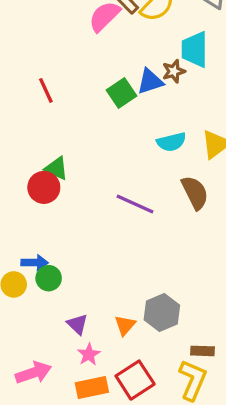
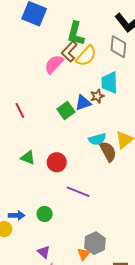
red circle: (44, 187) -> (57, 162), moved
brown semicircle: (195, 193) -> (108, 151), moved
purple line: (135, 204) -> (78, 192), moved
green circle: (49, 278) -> (45, 214), moved
orange triangle: (125, 325) -> (84, 254), moved

